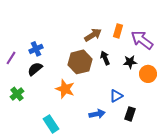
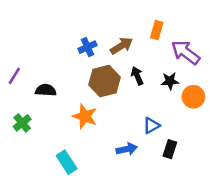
orange rectangle: (118, 31) -> (157, 30), moved
blue cross: (36, 49) -> (88, 47), moved
black semicircle: (35, 69) -> (46, 90), turned 42

